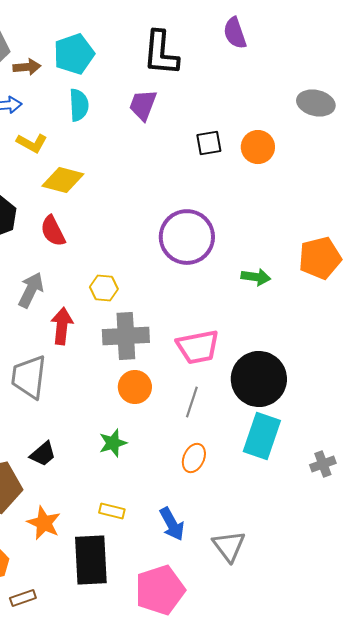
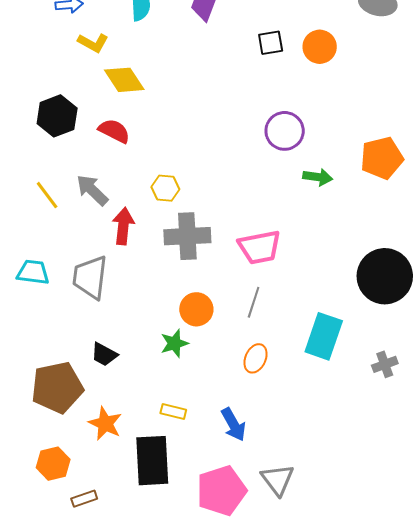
yellow diamond: (63, 180) -> (124, 80), turned 42
red semicircle: (53, 231) -> (114, 131), turned 144
purple circle: (187, 237) -> (285, 131), moved, size x0.7
gray arrow: (31, 290) -> (92, 190), turned -72
black circle: (259, 379) -> (385, 276), moved
orange circle: (135, 387) -> (196, 309), moved
black trapezoid: (43, 454) -> (104, 354), turned 68
gray triangle: (229, 546) -> (278, 480), moved

